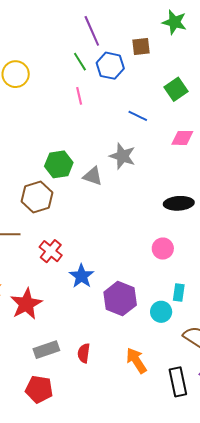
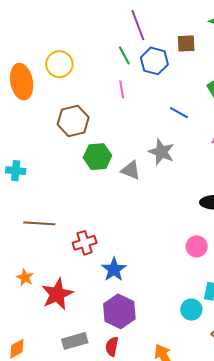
brown hexagon: (37, 197) -> (73, 121), moved
red cross: (51, 251) -> (85, 243), turned 30
purple hexagon: (120, 299) -> (119, 311), moved

